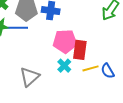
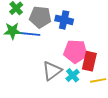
gray triangle: (30, 77) -> (52, 71), moved

